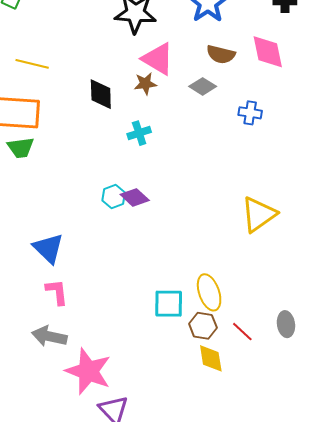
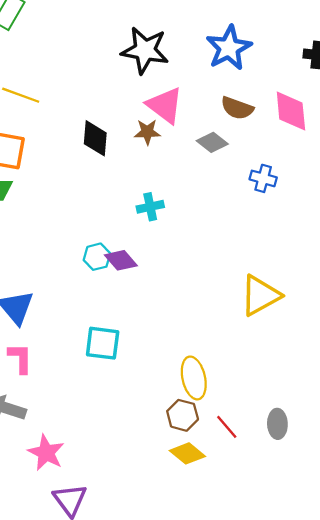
cyan cross: (139, 133) -> (150, 207), moved
cyan square: (169, 304) -> (103, 343), moved
yellow diamond: (211, 358) -> (187, 453), turned -48
pink star: (88, 371) -> (46, 453), size x0.7

